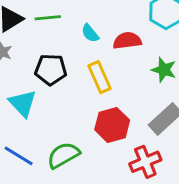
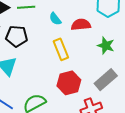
black pentagon: (51, 70) -> (17, 36), moved

